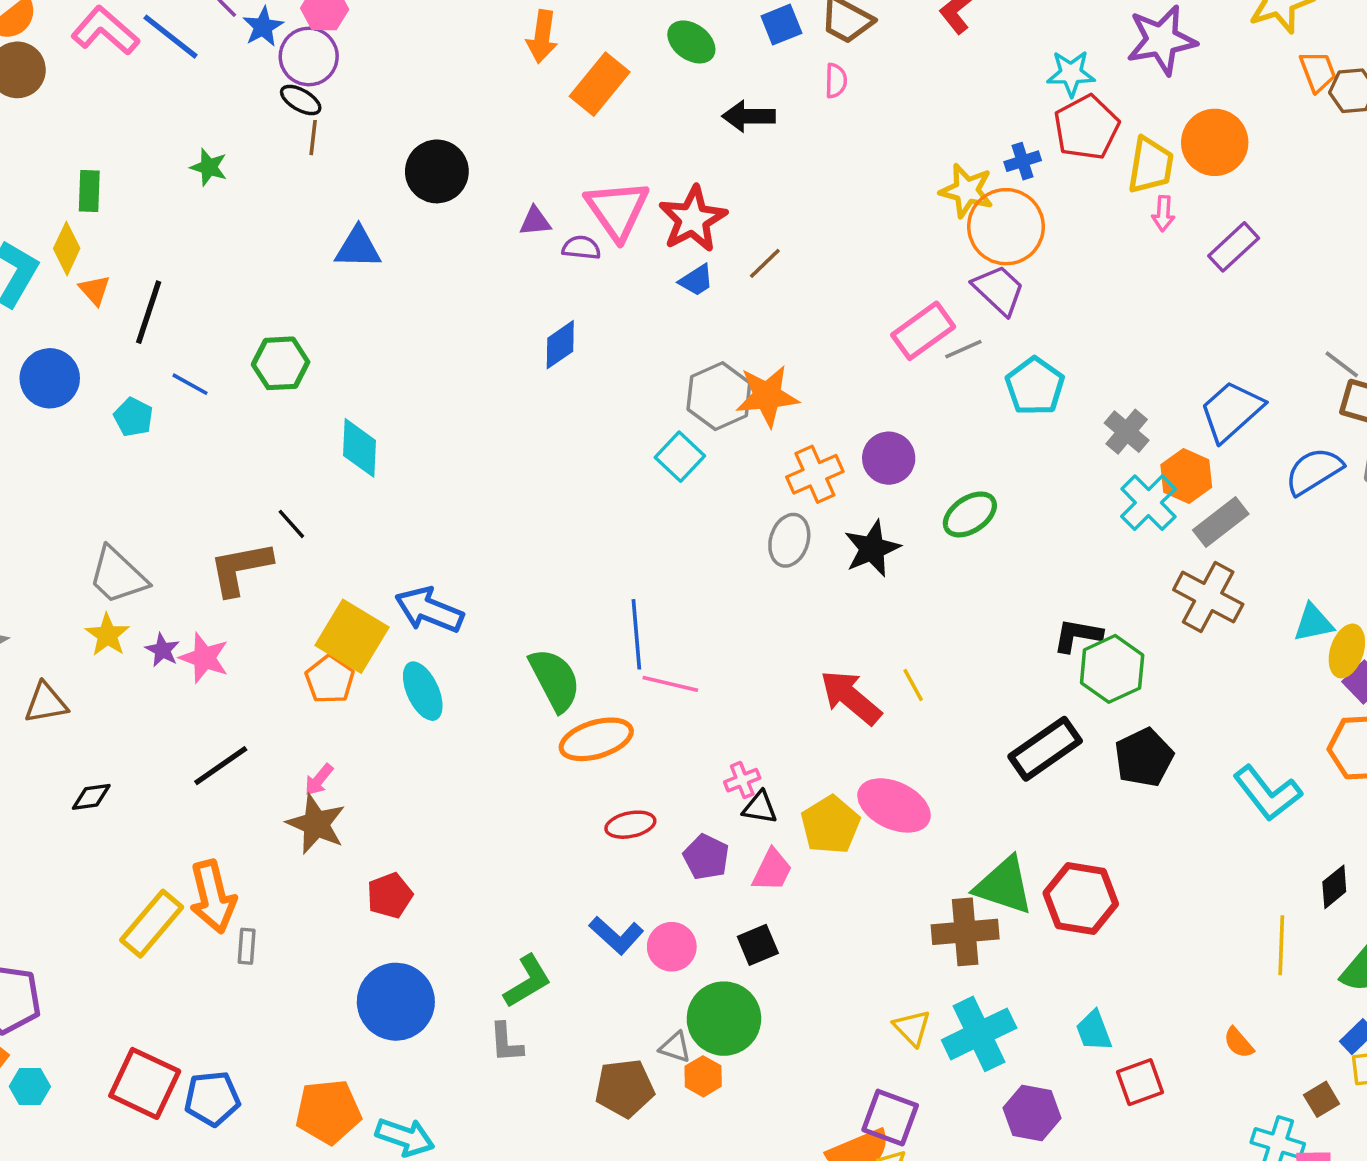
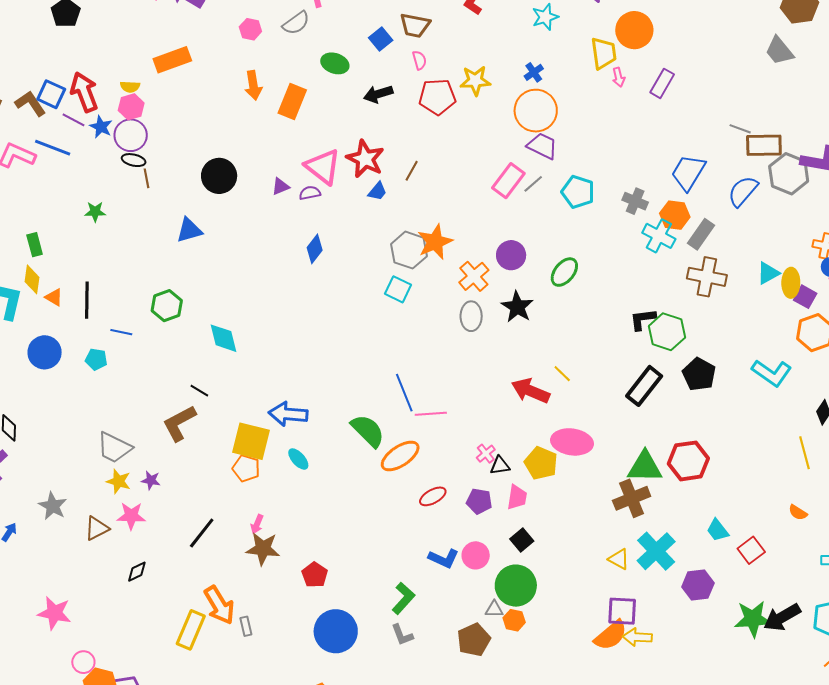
red pentagon: (1086, 127) -> (437, 97), moved, turned -30
yellow star: (967, 191) -> (475, 81), moved
pink star: (204, 658) -> (131, 516), moved
cyan ellipse: (423, 691) -> (298, 459), size x0.7

